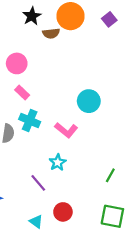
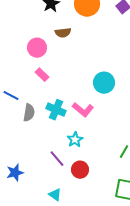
brown semicircle: (51, 33) -> (63, 33), moved
cyan cross: (30, 120) -> (56, 110), moved
red circle: (63, 212) -> (80, 170), moved

